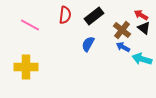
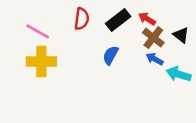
red arrow: (141, 15) -> (147, 19), moved
yellow cross: (26, 67) -> (41, 62), moved

